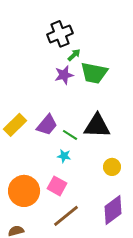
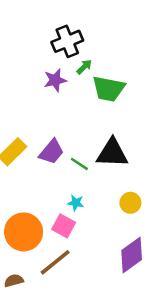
purple star: (64, 75) -> (55, 80), moved
cyan star: (64, 156) -> (76, 203), moved
brown line: (66, 216) -> (55, 262), moved

